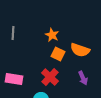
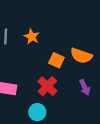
orange star: (52, 35) -> (32, 37), moved

